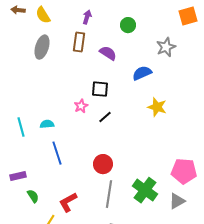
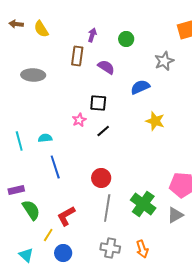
purple arrow: (87, 17) -> (92, 35), moved
gray ellipse: (42, 47) -> (33, 75), moved, turned 75
green semicircle: (33, 196) -> (31, 210), size x1.5

